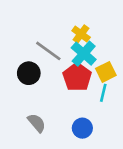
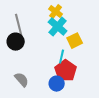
gray line: (48, 51) -> (19, 25), moved, turned 40
red pentagon: (77, 77) -> (66, 71), moved
cyan line: (103, 93) -> (62, 57), moved

